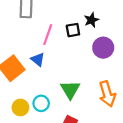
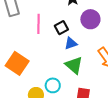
black square: (73, 30) -> (61, 28), moved
blue triangle: (38, 59) -> (71, 43), moved, turned -40

